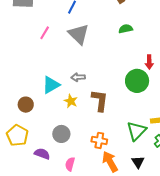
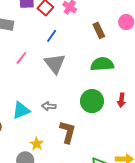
green semicircle: (126, 29) -> (102, 64), size x1.6
green circle: (137, 81) -> (92, 101), moved
yellow star: (71, 101) -> (37, 144), moved

